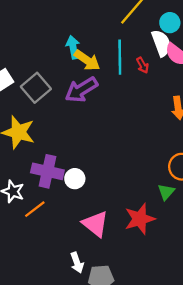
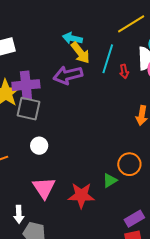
cyan arrow: (73, 47) -> (72, 38), turned -84
gray square: (36, 88) -> (29, 109), moved, turned 35
purple cross: (47, 171) -> (26, 85), moved, turned -36

